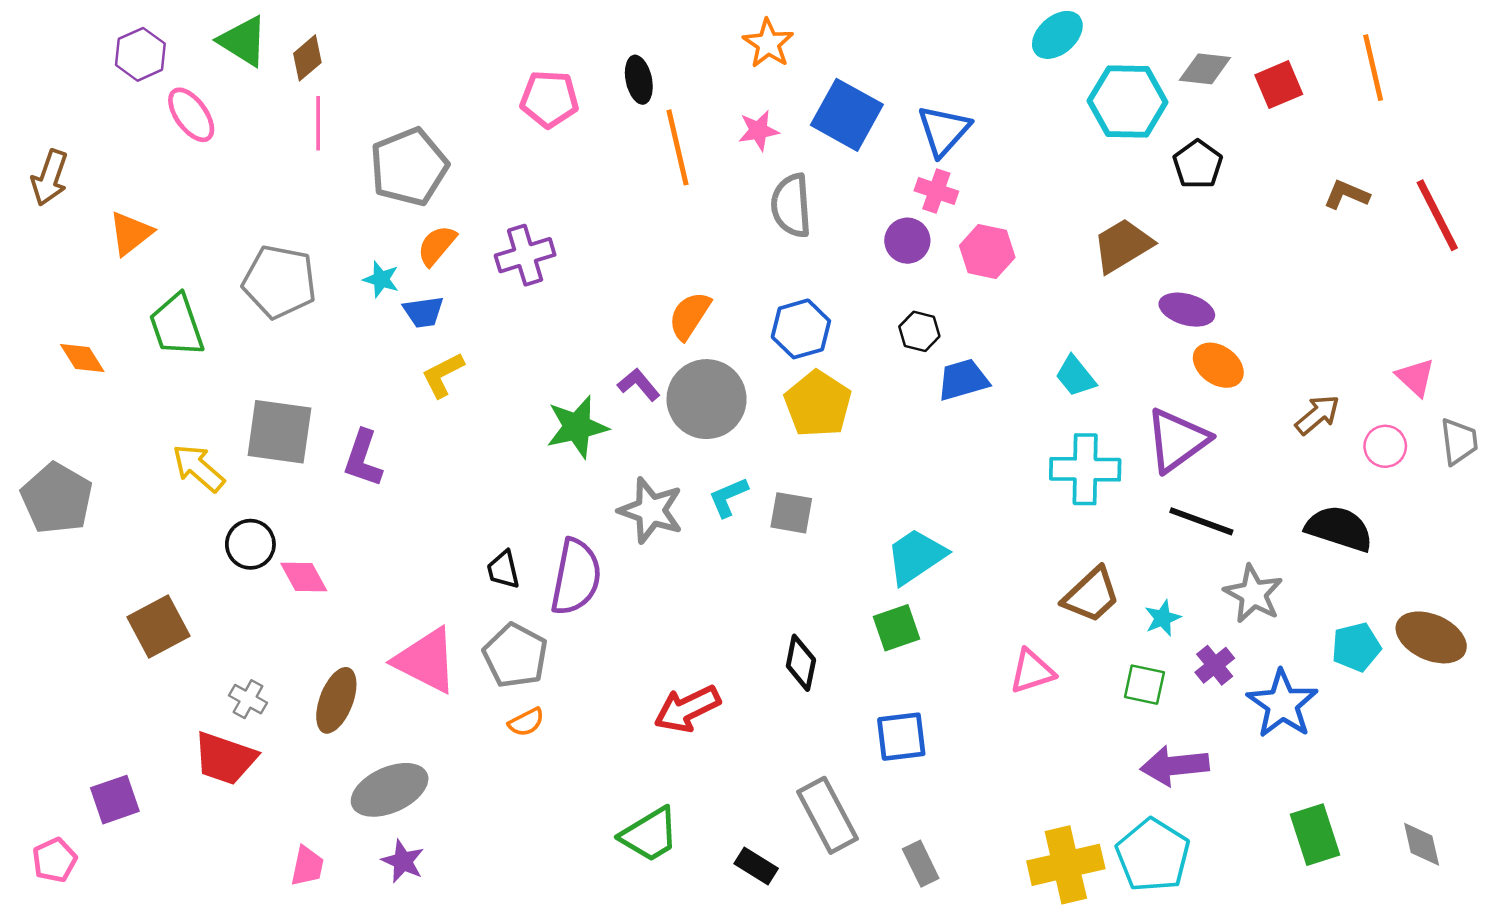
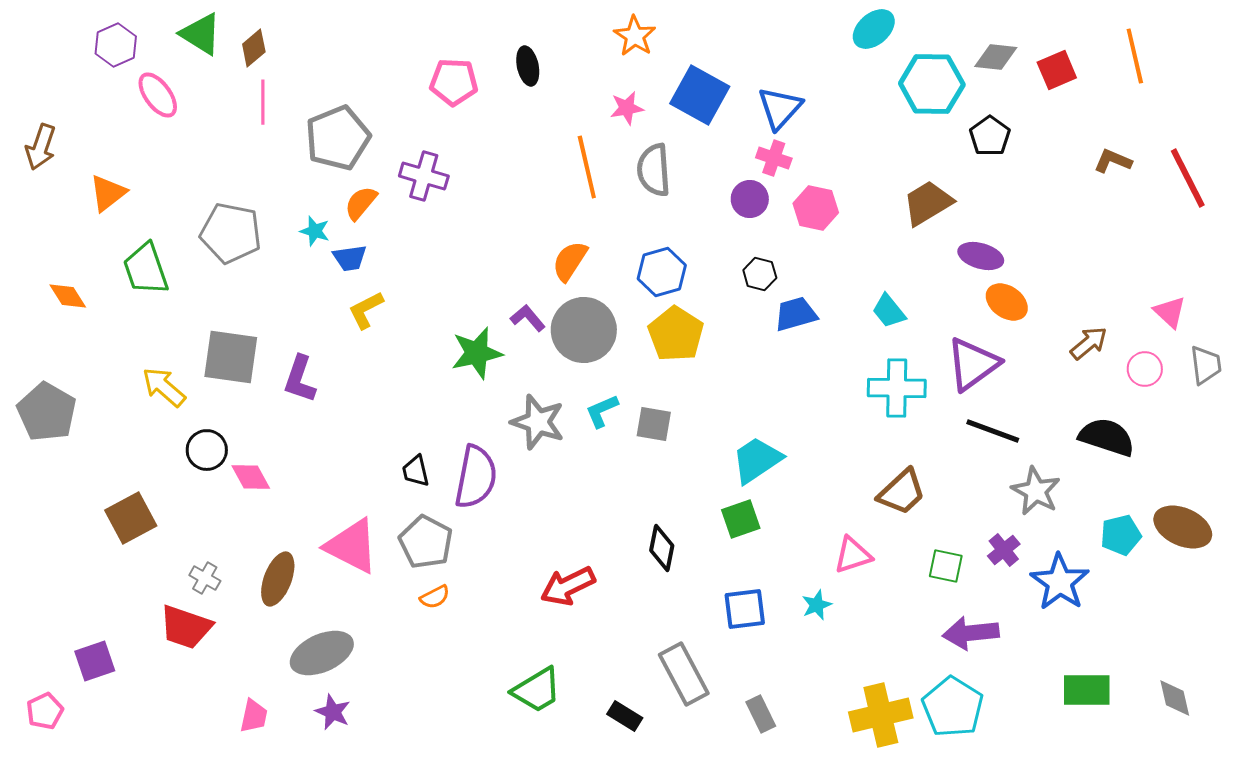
orange line: (677, 147) -> (587, 167), moved
purple cross: (525, 255) -> (424, 176), moved, turned 33
cyan star: (1163, 618) -> (817, 605), moved
green rectangle: (1315, 835) -> (1087, 690), turned -72

